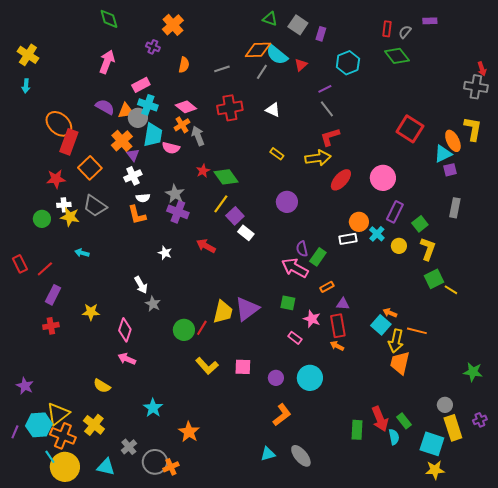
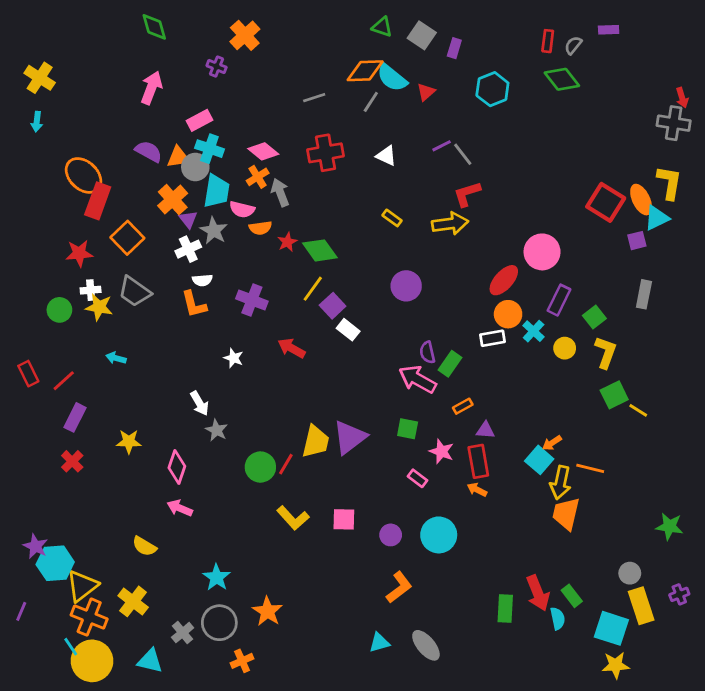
orange semicircle: (184, 65) -> (260, 228), moved, turned 70
purple line: (325, 89) -> (442, 146), moved
red square: (410, 129) -> (606, 202), moved
cyan triangle: (443, 154) -> (657, 218), moved
red ellipse: (341, 180) -> (504, 280), moved
gray star: (175, 194) -> (214, 231), moved
orange arrow: (390, 313) -> (552, 443), turned -56
red cross: (51, 326) -> (72, 461), turned -35
cyan hexagon: (39, 425) -> (55, 563), moved
gray circle: (155, 462) -> (219, 623), moved

